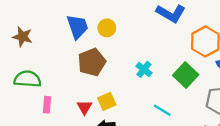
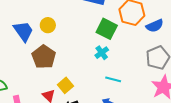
cyan cross: (144, 69) -> (102, 53), moved, turned 32
green square: (186, 75) -> (107, 29), moved

